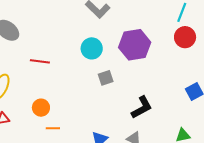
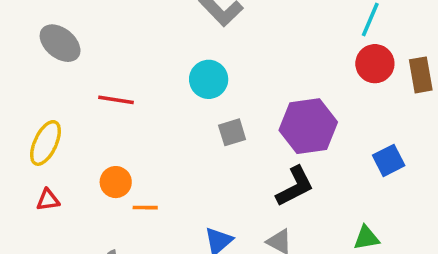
purple hexagon: (135, 45) -> (308, 126), moved
orange line: (53, 128) -> (145, 208), moved

